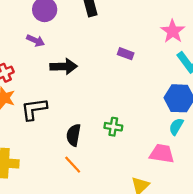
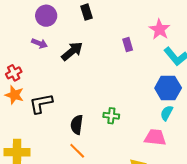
purple rectangle: (126, 54) -> (128, 45), moved, turned 56
black arrow: (64, 66) -> (72, 51), moved, turned -35

